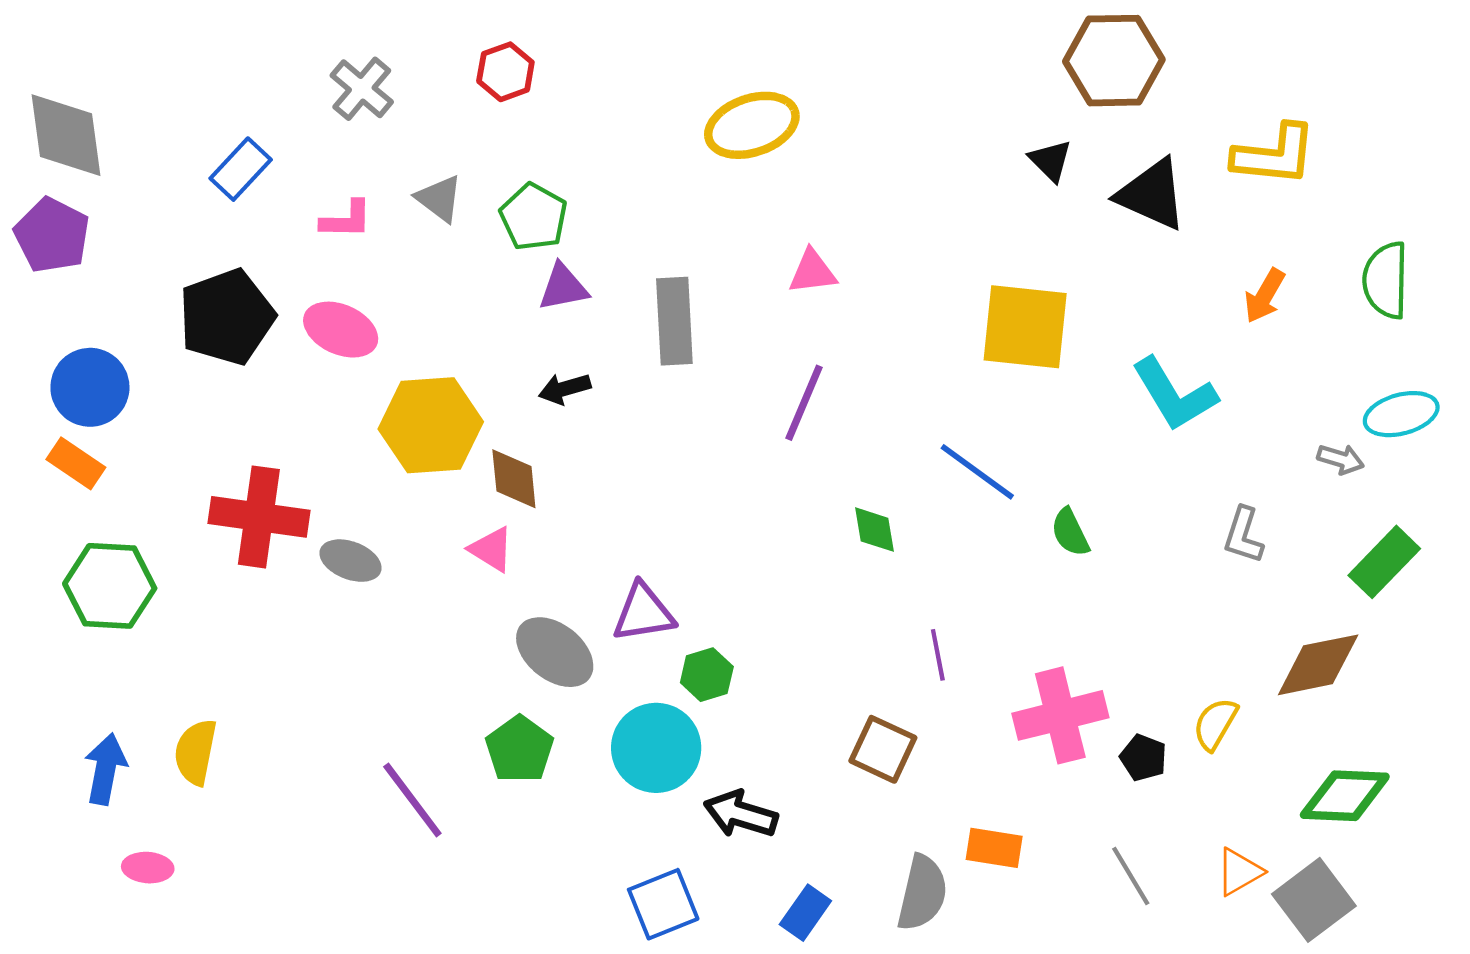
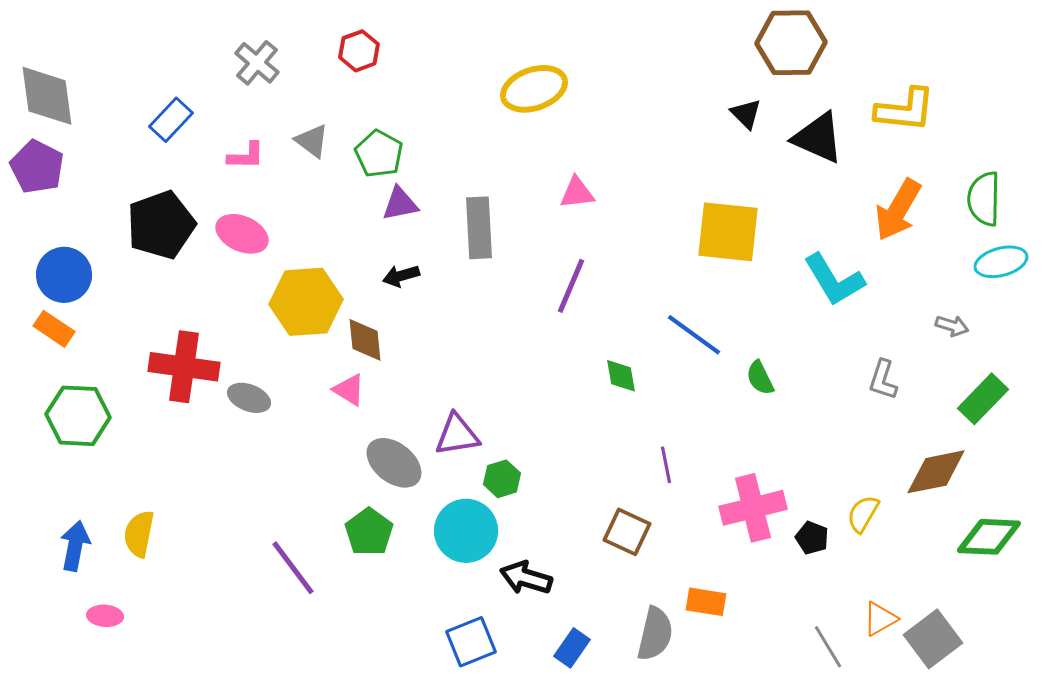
orange arrow: (1265, 296) -> (898, 210), size x1.6
cyan ellipse: (1401, 414) -> (1001, 262), moved
green diamond: (1345, 796) -> (989, 537), moved
gray line: (1131, 876) -> (828, 647), moved

